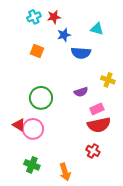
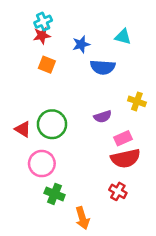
red star: (54, 17) -> (42, 35), moved
red triangle: (19, 125) -> (23, 129), moved
green cross: (32, 165) -> (55, 194), moved

